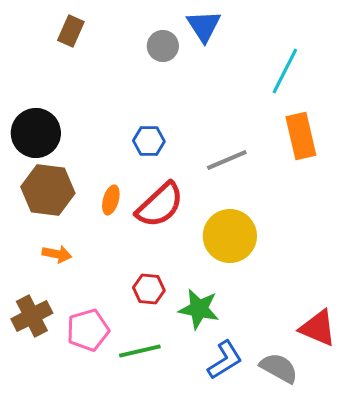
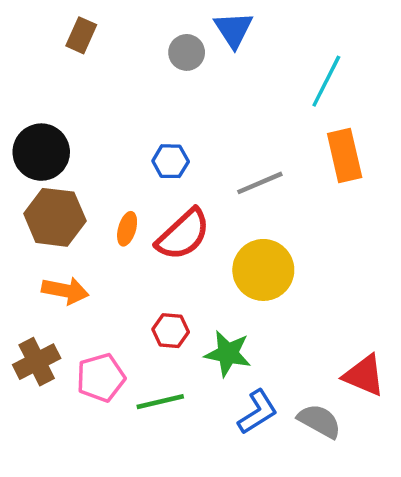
orange arrow: (57, 254) -> (65, 291), size x1.4

